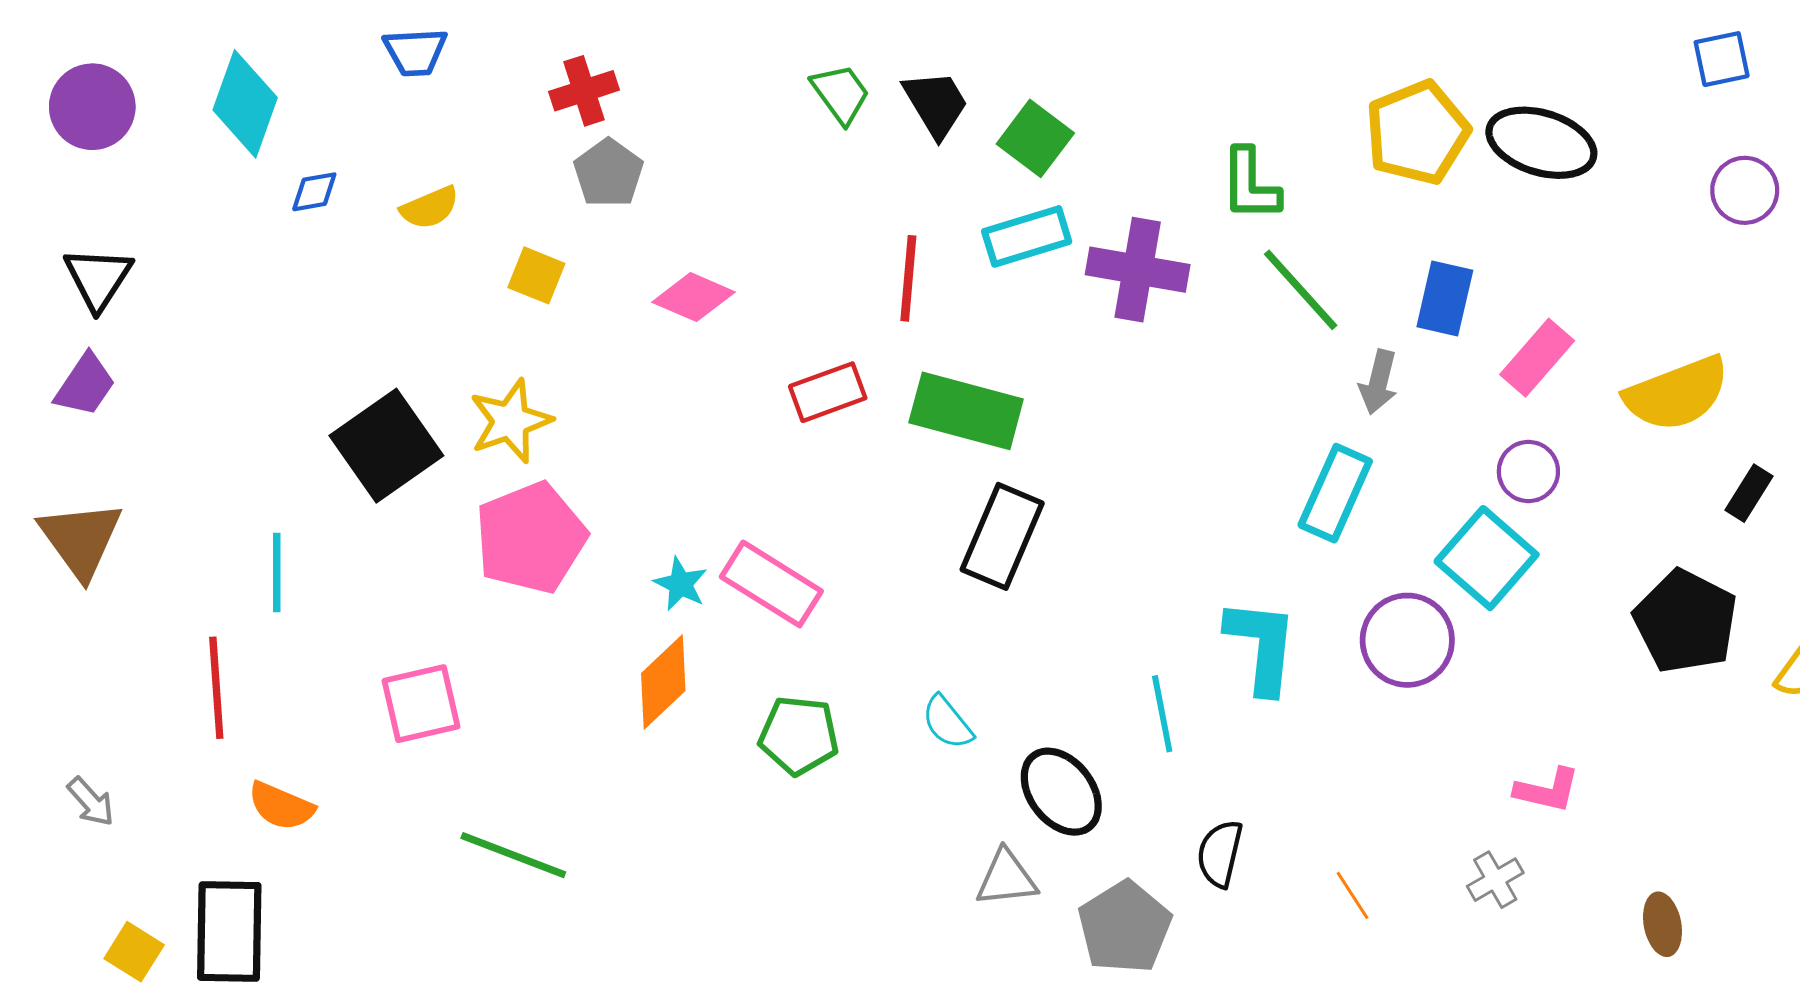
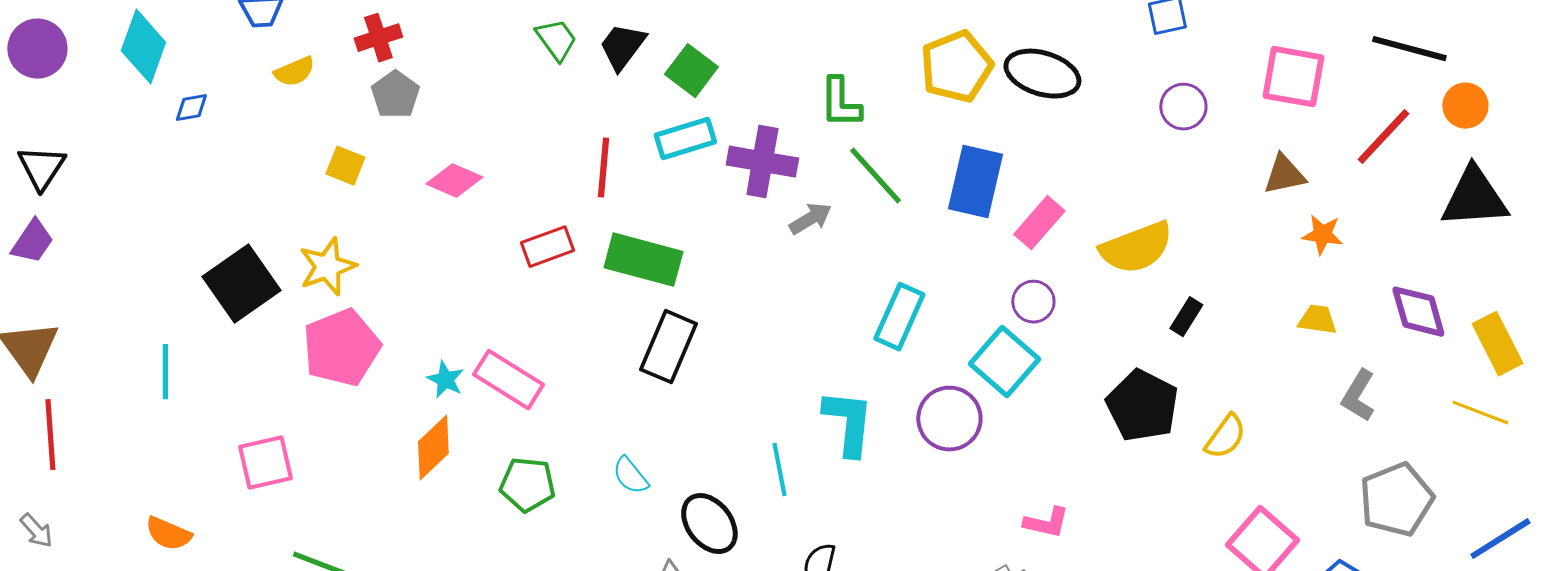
black trapezoid: (936, 104) -> (622, 47), turned -112
yellow semicircle: (430, 208) -> (294, 72), moved
blue rectangle: (1445, 298) -> (975, 182), size x1.4
gray arrow: (1378, 382) -> (810, 219), moved, turned -135
red line: (216, 688) -> (50, 435), moved

